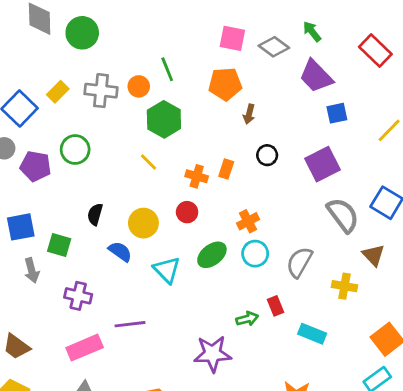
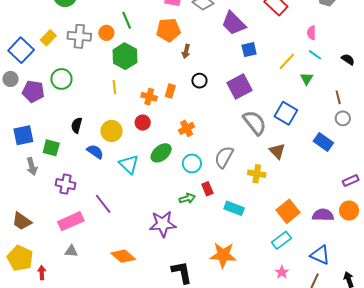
yellow line: (148, 162) -> (114, 87), turned 40
cyan circle: (255, 254) -> (192, 163), moved
purple line: (130, 324) -> (103, 204), turned 60

